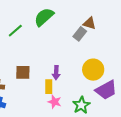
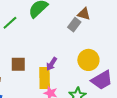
purple arrow: (56, 73) -> (52, 64), turned 32
yellow rectangle: (49, 87) -> (45, 78), size x1.5

